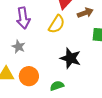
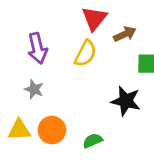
black star: (70, 58) -> (126, 101), moved

